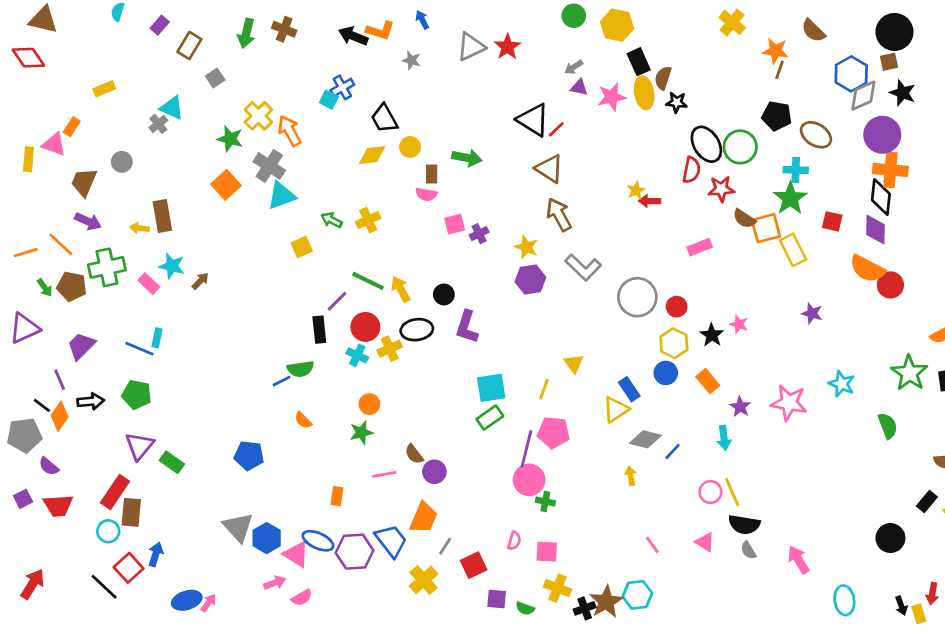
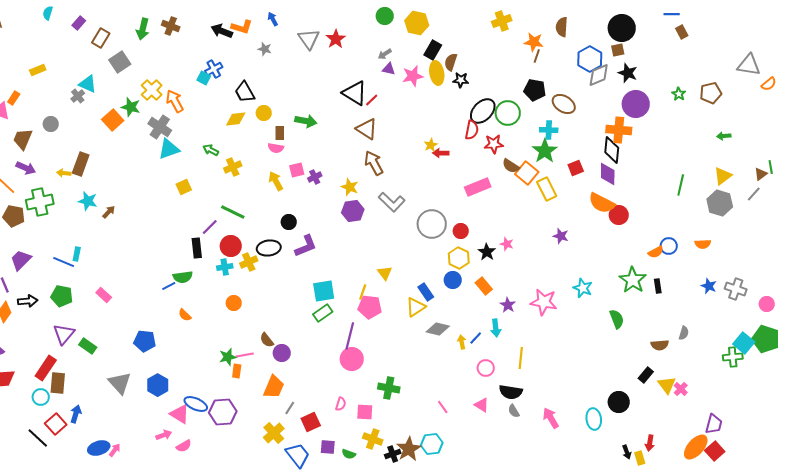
yellow cross: (732, 22) -> (502, 21), turned 30
brown semicircle: (813, 31) -> (562, 27), turned 48
gray triangle: (471, 47) -> (309, 39), turned -40
black rectangle: (639, 62) -> (433, 50), turned 54
gray square: (215, 78) -> (120, 62), size x1.5
purple circle: (882, 135) -> (636, 104), moved
black ellipse: (706, 144) -> (483, 111), turned 76
orange square: (226, 185) -> (113, 120), moved
brown rectangle: (162, 216) -> (81, 164), turned 30
green arrow: (332, 220) -> (211, 150), moved
red square: (832, 221) -> (576, 168), turned -35
orange square: (766, 228) -> (527, 173), turned -35
pink rectangle: (700, 247) -> (478, 187), size x1.4
pink rectangle: (149, 284) -> (104, 295), moved
yellow arrow: (401, 289) -> (276, 181), moved
purple L-shape: (467, 327) -> (306, 246), turned -130
cyan cross: (357, 355) -> (225, 267), turned -35
green star: (361, 432) -> (228, 357), moved
pink pentagon: (553, 432) -> (370, 307), moved
blue line: (673, 451) -> (476, 338), moved
yellow arrow: (631, 476) -> (462, 342), moved
yellow line: (732, 492) -> (521, 358), moved, turned 30
orange rectangle: (337, 496) -> (237, 371), moved
green cross: (545, 502) -> (389, 388), moved, size x1.5
gray triangle: (238, 527) -> (120, 383), moved
blue hexagon: (267, 538) -> (158, 385), moved
blue trapezoid: (391, 541) -> (298, 455), moved
cyan ellipse: (844, 600) -> (594, 419), moved

